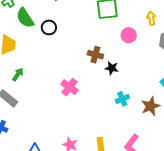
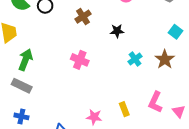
brown cross: (95, 55) -> (83, 17), moved, turned -35
green arrow: (18, 74) -> (25, 60), size x1.5

